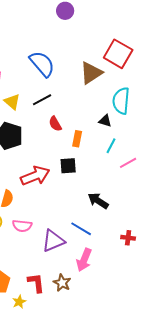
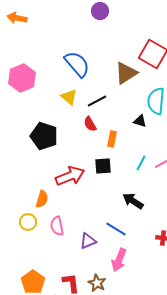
black line: (42, 100) -> (97, 101), moved
yellow triangle: (12, 102) -> (69, 97), moved
cyan line: (111, 146) -> (141, 163), moved
pink semicircle: (22, 226) -> (57, 226), turned 72
purple triangle: (53, 241) -> (88, 241), size x0.7

